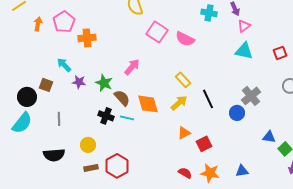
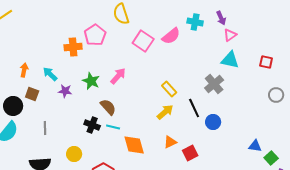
pink pentagon: (64, 22) -> (95, 35), moved
orange arrow: (38, 24) -> (24, 70), moved
pink semicircle: (185, 39) -> (171, 36), moved, turned -66
red square: (280, 53) -> (266, 62), turned 32
green star: (104, 83) -> (91, 81), moved
gray cross: (251, 96) -> (214, 84), moved
orange diamond: (148, 104) -> (134, 145), moved
blue circle: (237, 113) -> (213, 122), moved

